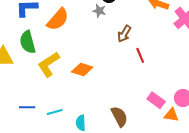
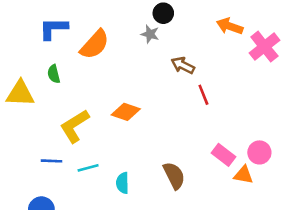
brown arrow: (124, 34) -> (183, 65), turned 84
green semicircle: (28, 42) -> (54, 74), size x0.6
yellow L-shape: (49, 64) -> (75, 126), moved

